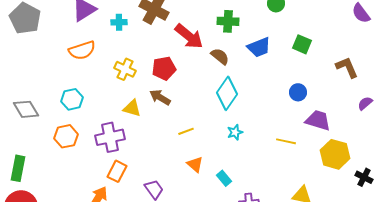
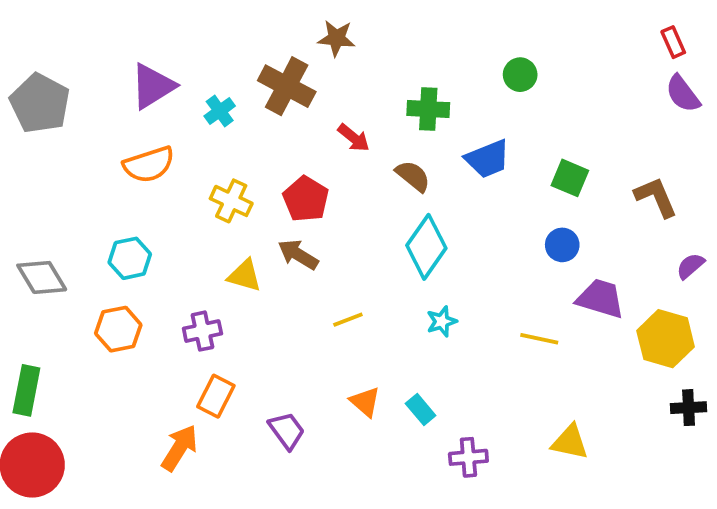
cyan cross: (119, 22) -> (220, 111), turned -35
red arrow: (189, 36) -> (354, 138), size x0.6
green square: (302, 44) -> (570, 178), moved
red pentagon: (164, 68) -> (306, 199), turned -30
purple cross: (110, 137) -> (202, 331), size x0.7
yellow hexagon: (335, 154) -> (666, 339), moved
orange triangle: (195, 164) -> (365, 402), moved
black cross: (364, 177) -> (689, 408), turned -30

